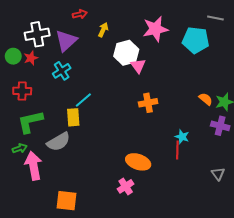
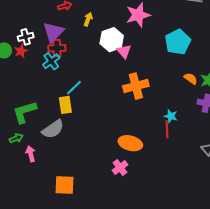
white cross: (37, 34) -> (26, 37), moved, size x0.7
cyan pentagon: (196, 40) -> (178, 42), moved, turned -30
red cross: (22, 91) -> (57, 48), moved
orange cross: (148, 103) -> (136, 86), size x1.4
pink arrow: (34, 166) -> (31, 154), size x0.6

